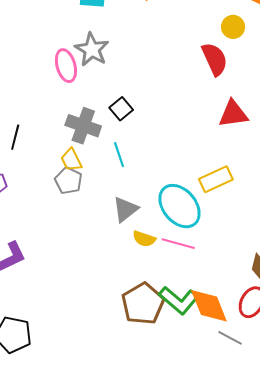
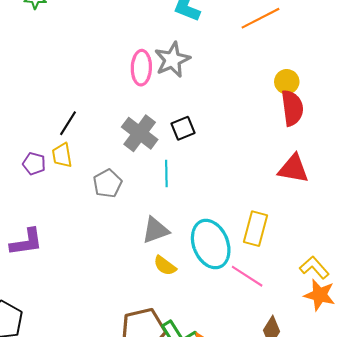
yellow circle: (233, 27) -> (287, 82), moved
yellow trapezoid: (71, 160) -> (62, 155), moved
yellow rectangle: (216, 179) -> (256, 229), turned -68
pink line: (178, 244) -> (247, 276), moved

